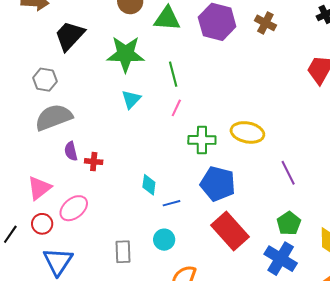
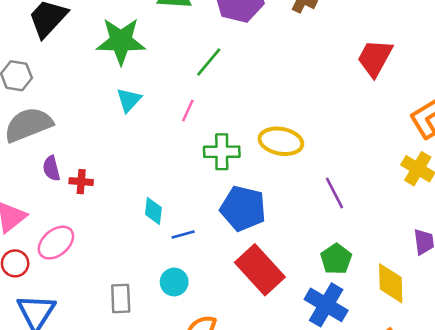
green line: (173, 74) -> (209, 62), moved, turned 55

